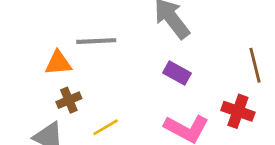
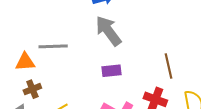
purple rectangle: (177, 73) -> (112, 71), turned -36

